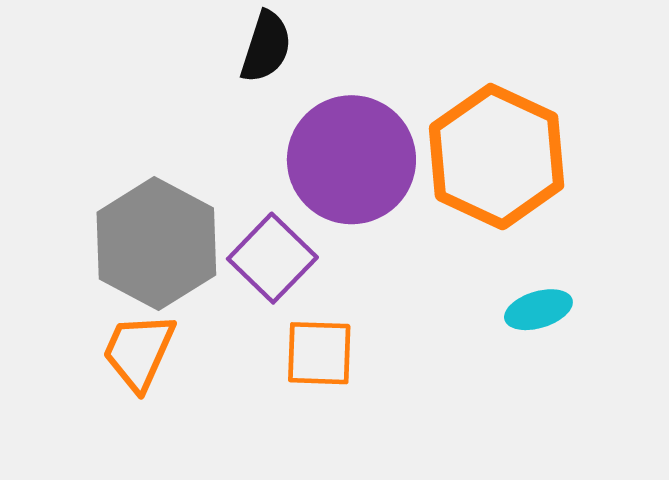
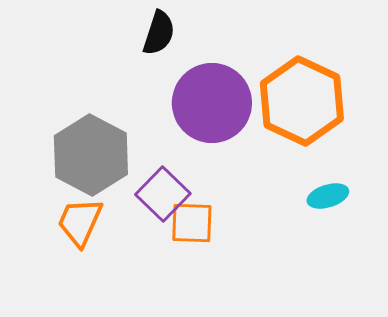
purple square: (272, 258) -> (163, 194), moved

